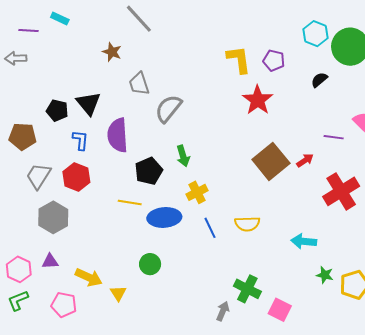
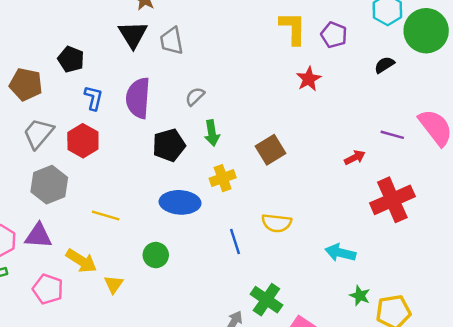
red star: (258, 100) -> (309, 79), size x0.7
black triangle: (88, 103) -> (133, 34), moved
gray semicircle: (168, 109) -> (195, 96), moved, size x0.6
brown square: (271, 161) -> (271, 150), moved, size x0.7
yellow line: (130, 203) -> (106, 215), moved
blue line: (210, 228) -> (235, 242), moved
purple triangle: (50, 261) -> (38, 236), size x1.4

